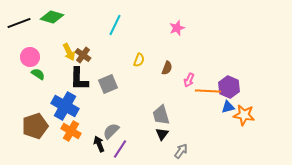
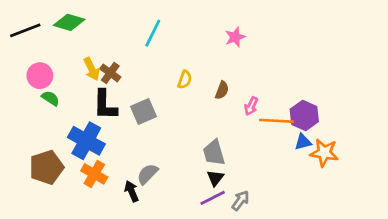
purple line: (120, 149) -> (213, 198), moved, turned 30

